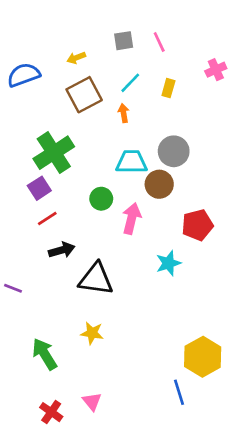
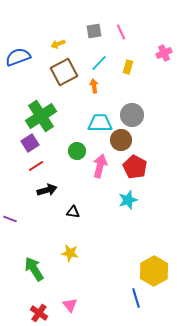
red pentagon: (197, 225) -> (135, 167), moved, turned -30
black triangle: (96, 279) -> (73, 212), size x0.5

